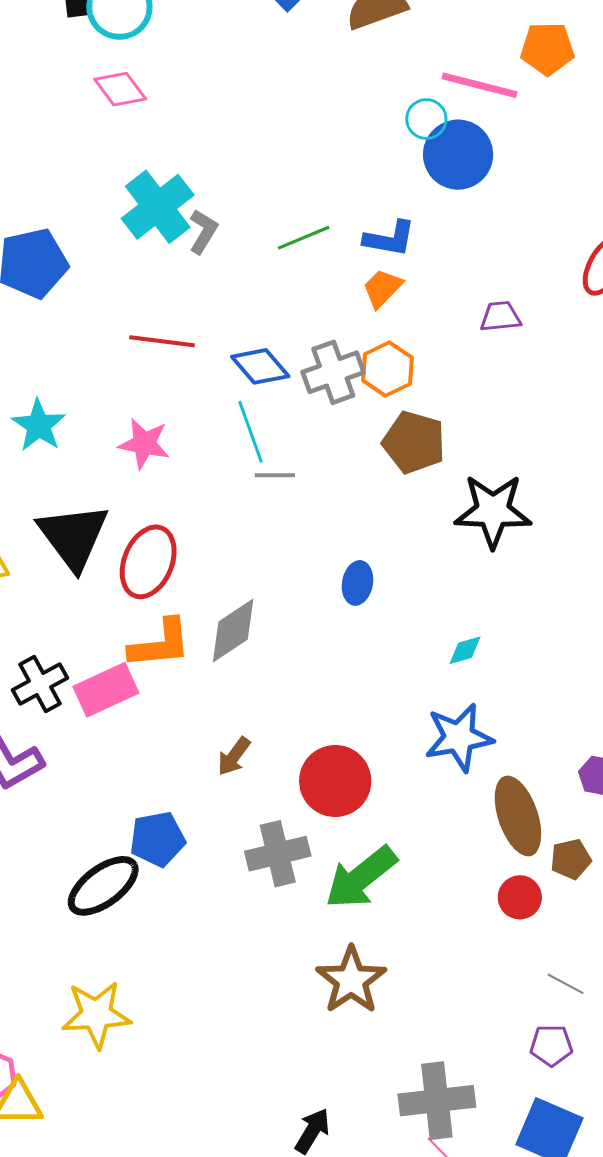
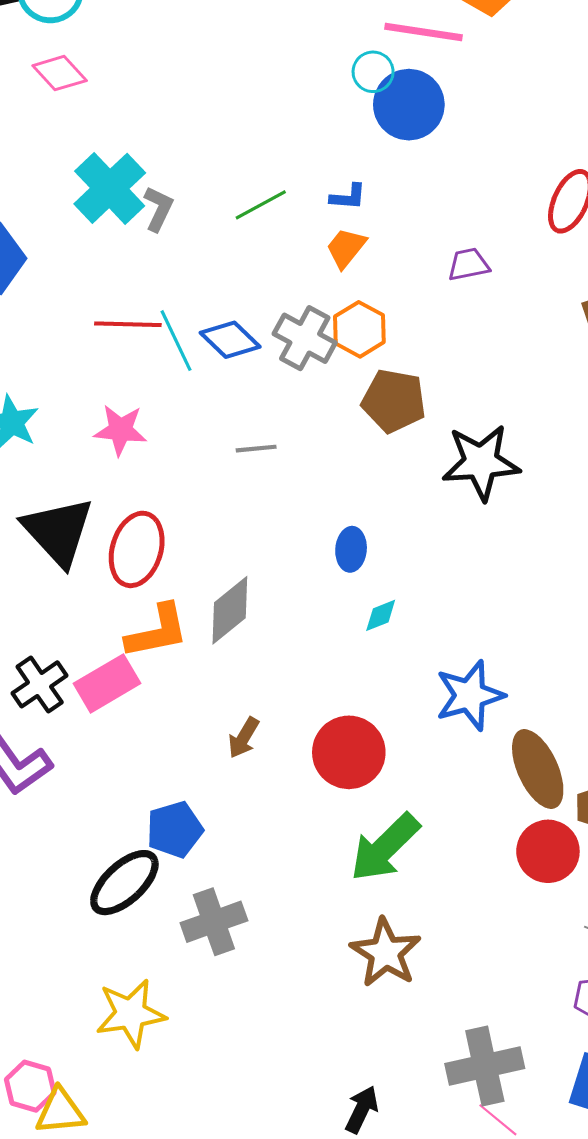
blue L-shape: (390, 239) -> (348, 197), size x0.7
gray cross: (333, 372) -> (305, 338), turned -36
cyan line: (251, 432) -> (176, 341), moved
cyan diamond: (465, 650) -> (381, 615), moved
gray cross: (278, 854) -> (214, 922), moved
red circle: (520, 897) -> (548, 851), size x1.4

